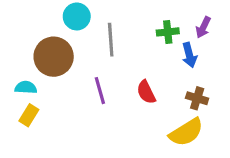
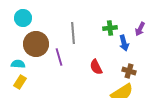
cyan circle: (77, 16) -> (23, 18), moved
purple arrow: (203, 27) -> (140, 29), moved
purple line: (100, 91) -> (59, 57), moved

